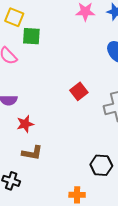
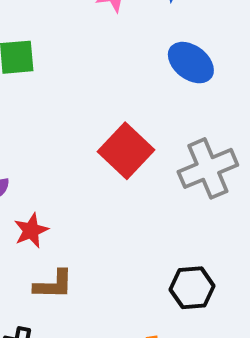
red square: (79, 91) -> (126, 151), size x1.5

